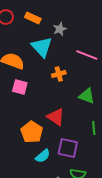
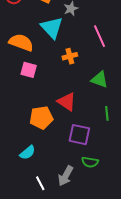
pink line: (87, 55) -> (99, 36), turned 45
orange pentagon: (32, 132) -> (41, 118), turned 30
cyan semicircle: (43, 156) -> (28, 153), moved

